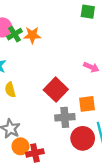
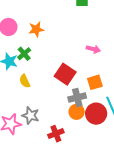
green cross: (14, 34) -> (24, 54), moved
orange circle: (20, 146) -> (77, 112), moved

